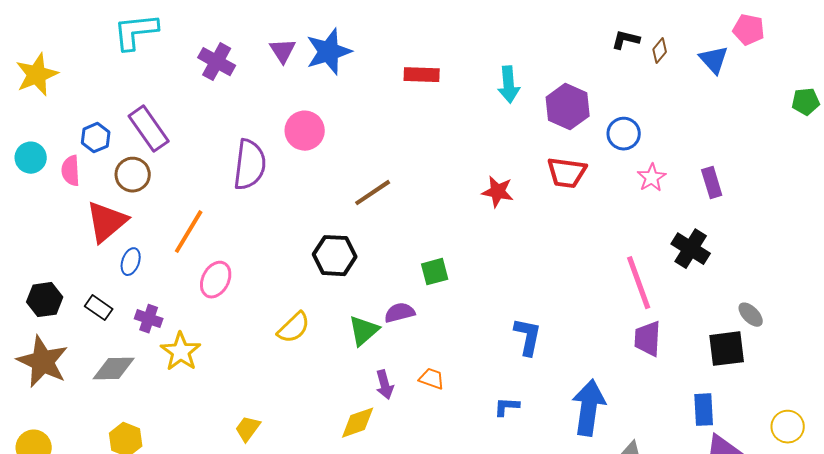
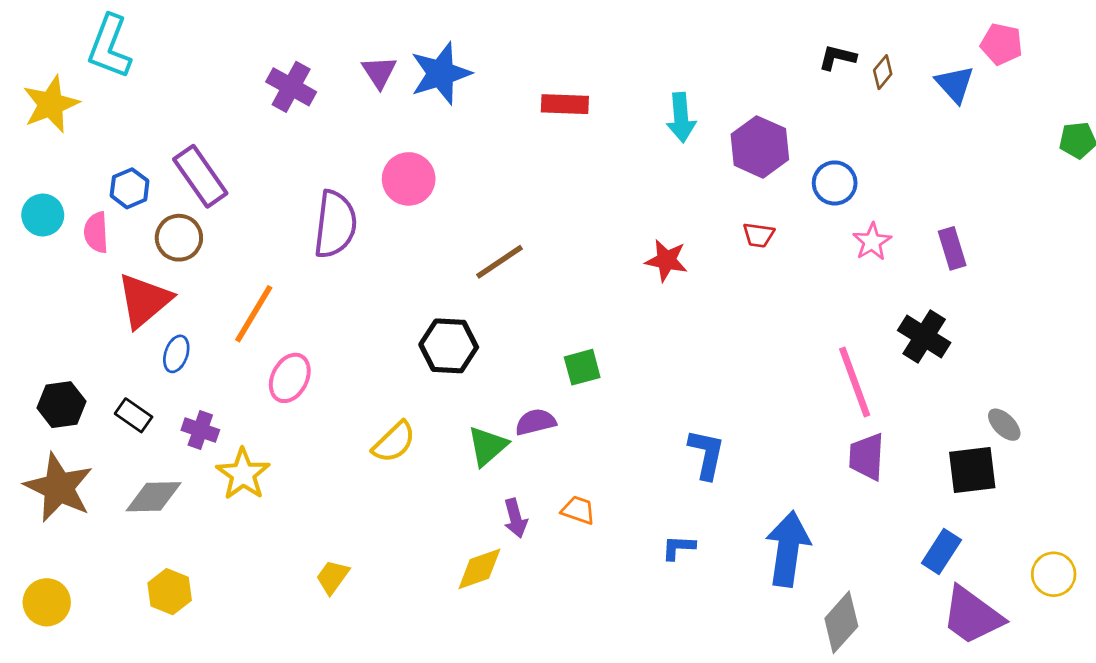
cyan L-shape: (136, 32) -> (110, 47), moved, turned -63
red trapezoid: (567, 173) -> (759, 235), size x0.6
blue rectangle: (704, 410) -> (941, 552), turned 36

